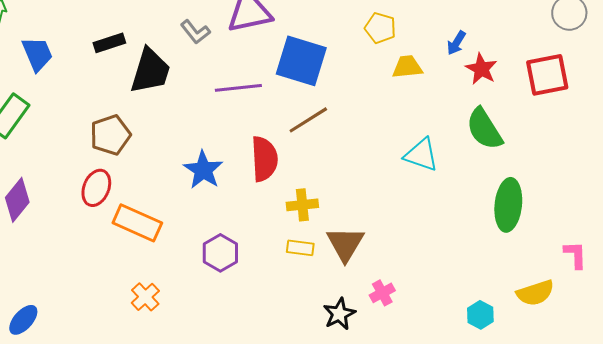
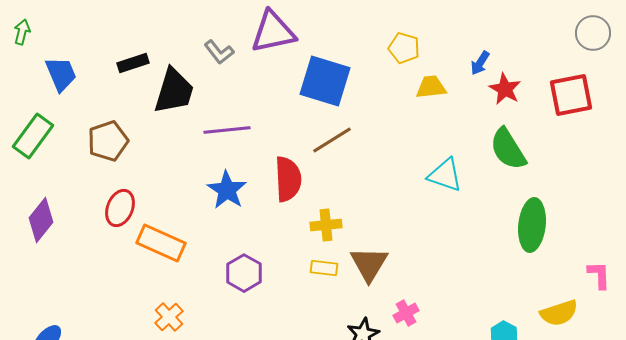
purple line: (238, 88) -> (227, 130), moved
brown pentagon: (110, 135) -> (108, 141), moved

